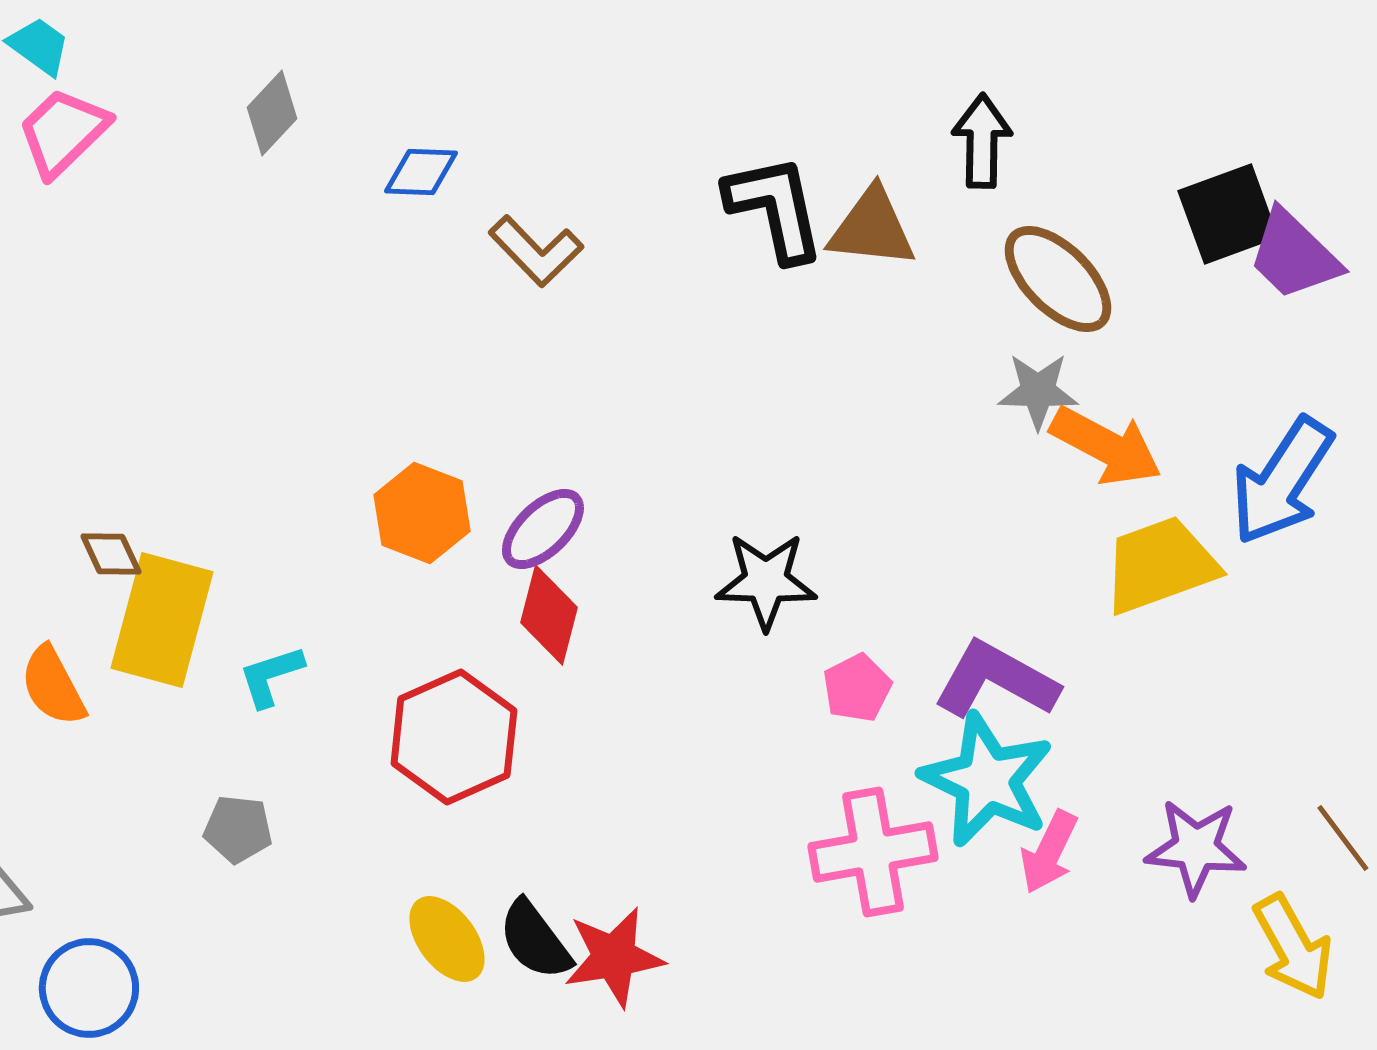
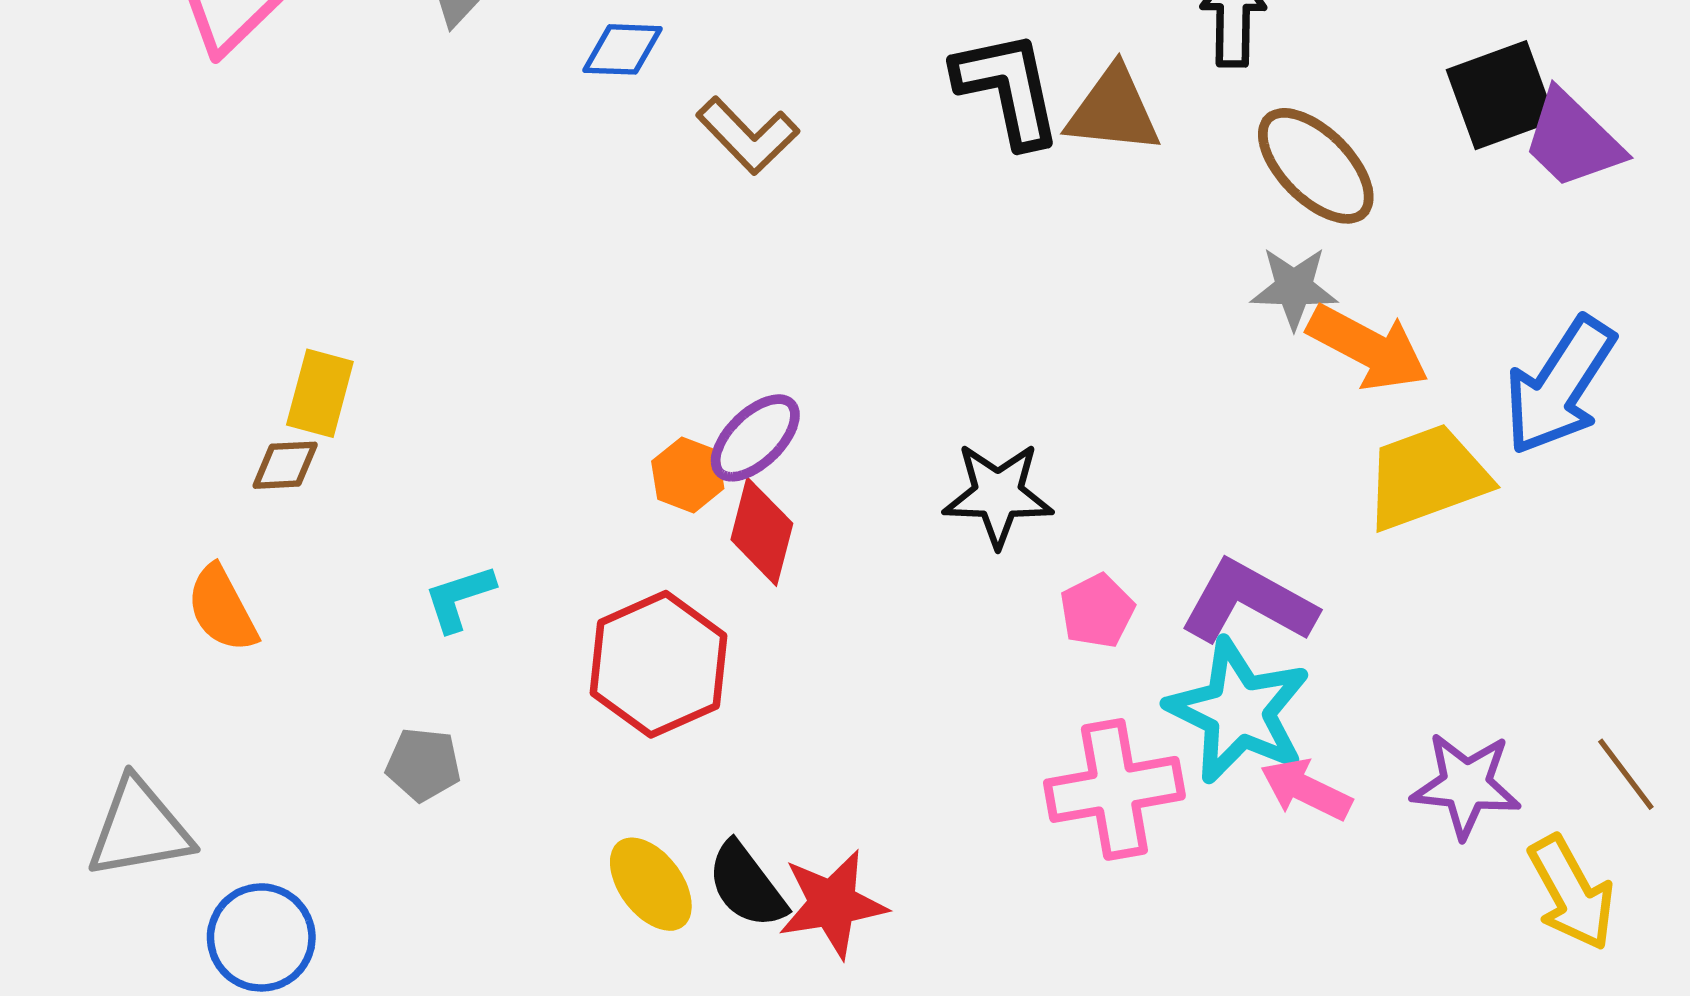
orange hexagon: (422, 513) -> (688, 475), moved, size x0.7
brown diamond: (111, 554) -> (285, 465), turned -68
yellow rectangle: (162, 620) -> (320, 393), moved, size x0.6
pink arrow: (1049, 852) -> (1306, 789), turned 90

